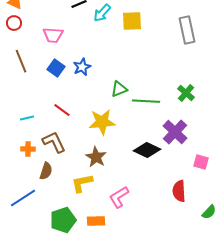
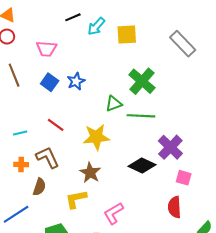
gray rectangle: (187, 30) -> (183, 44), turned -32
green cross: (186, 93) -> (142, 81), moved, size x1.5
pink square: (201, 162) -> (184, 178), moved

